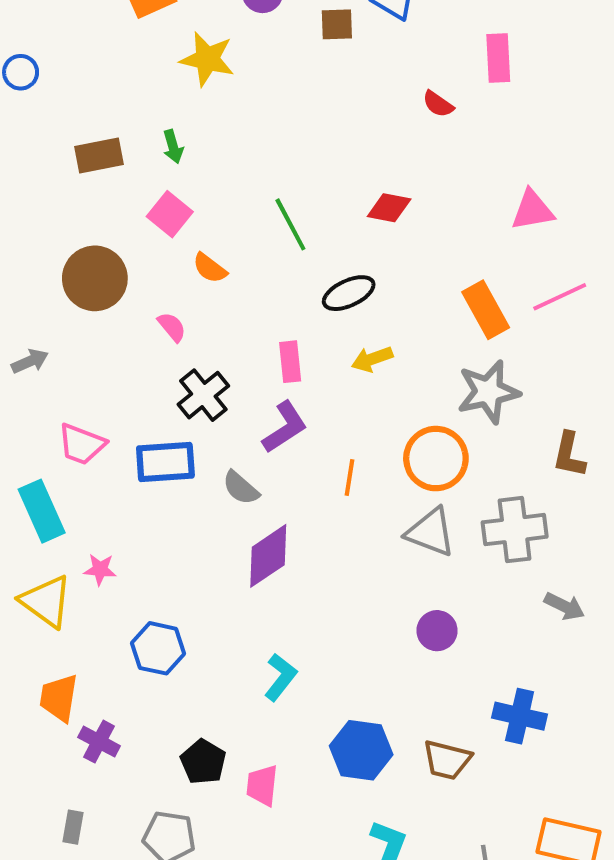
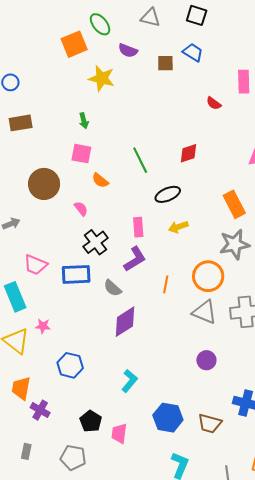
brown rectangle: (99, 156) -> (21, 123), moved
red diamond: (389, 208) -> (188, 153), turned -30
pink square: (170, 214) -> (81, 154), turned -30

